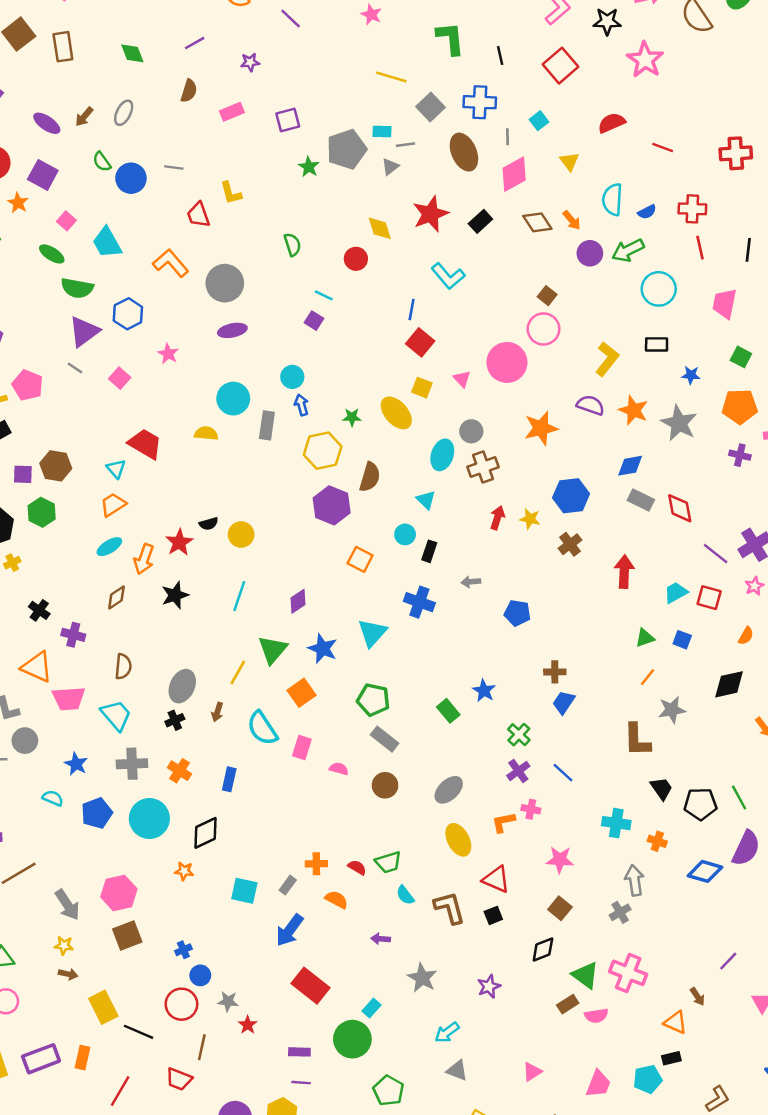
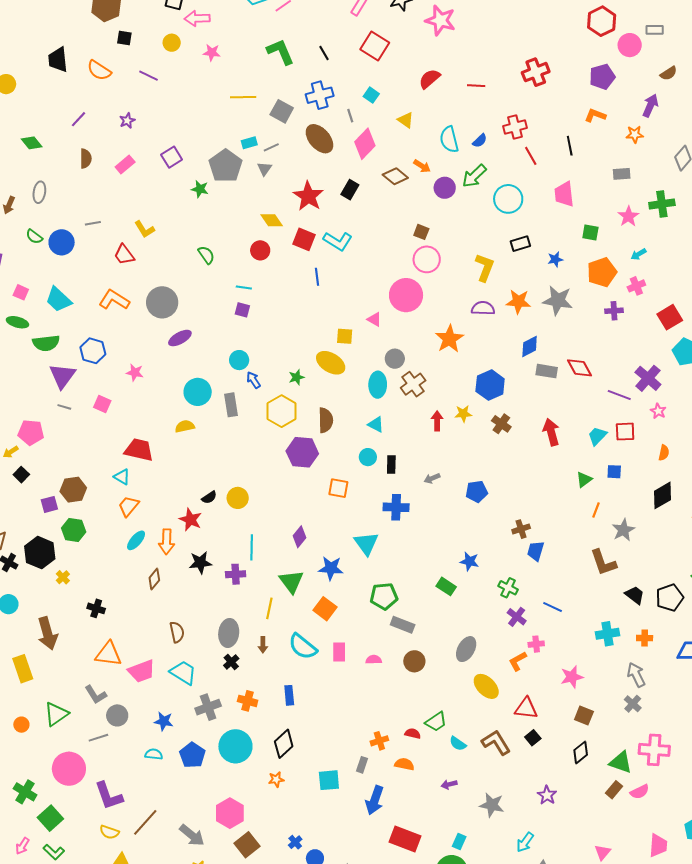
red square: (420, 342) -> (304, 239), moved
black star: (175, 595) -> (200, 563), turned 30
purple cross: (73, 635) -> (236, 574), moved

